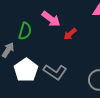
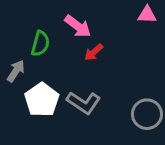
red arrow: (70, 34) -> (94, 52), moved

